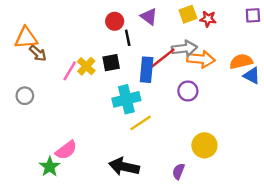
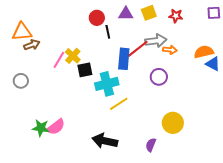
yellow square: (188, 14) -> (149, 13), moved
purple triangle: (149, 17) -> (126, 14), turned -35
brown arrow: (38, 53) -> (32, 45), turned -63
orange arrow: (201, 59) -> (170, 50), size x0.6
black square: (111, 63) -> (85, 70), moved
green star: (50, 167) -> (41, 128), moved, turned -30

